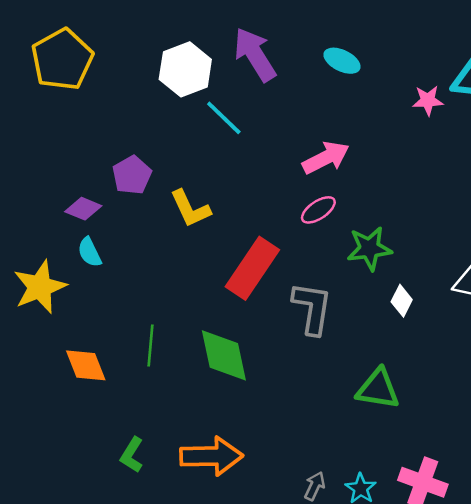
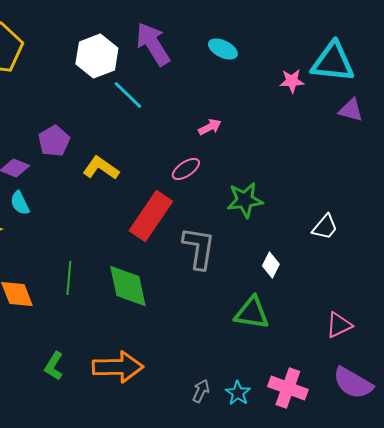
pink arrow: (326, 158) -> (210, 127), size x0.6
yellow L-shape: (190, 209) -> (101, 168), turned 150
pink ellipse: (318, 210) -> (186, 169), moved
white diamond: (402, 301) -> (271, 265), moved

